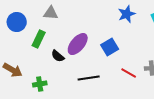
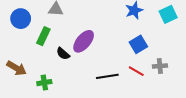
blue square: (110, 47) -> (138, 44), moved
black line: (89, 78) -> (107, 76), moved

